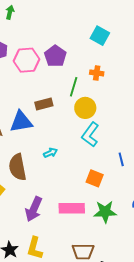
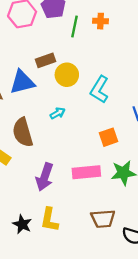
green line: (74, 87) -> (75, 26), moved
yellow circle: (85, 108) -> (67, 75), moved
orange square: (95, 178) -> (109, 137), turned -36

